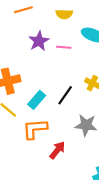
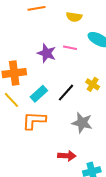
purple star: (39, 41) -> (47, 53), moved, turned -30
red arrow: (57, 150) -> (67, 156), moved, turned 48

